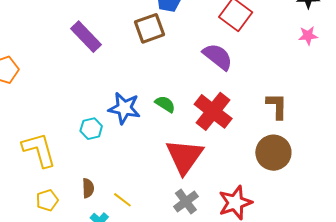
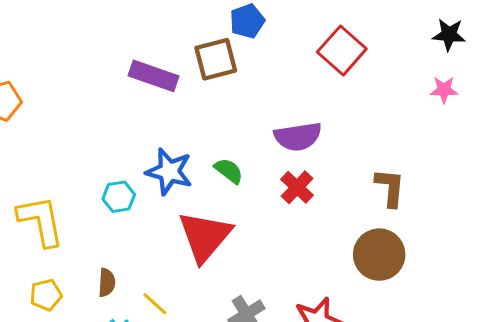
purple rectangle: (86, 37) -> (154, 76), moved, turned -32
purple semicircle: (218, 57) -> (298, 137), moved, turned 128
red cross: (213, 111) -> (297, 187), size x0.6
red triangle: (184, 156) -> (205, 236), moved

